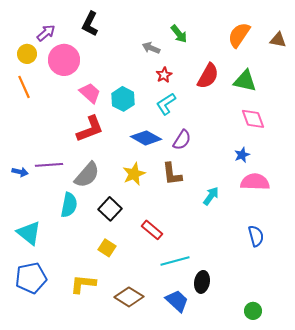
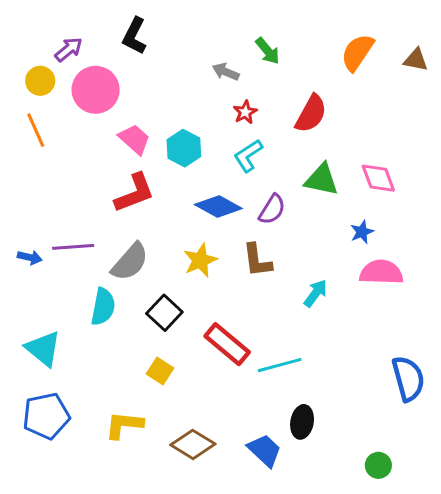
green triangle: (245, 81) -> (321, 180), moved
red rectangle: (152, 230) -> (227, 344), size x1.4
blue semicircle: (256, 236) -> (408, 379), moved, size x1.4
cyan line: (175, 261) -> (280, 365), moved

